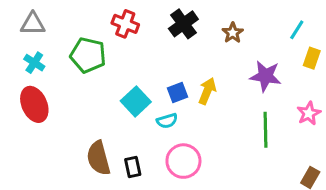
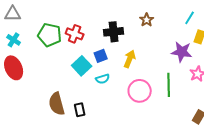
red cross: (125, 24) -> (75, 34), moved
black cross: (183, 24) -> (114, 32), moved, turned 30
purple star: (265, 76) -> (182, 52), moved
blue square: (177, 92) -> (101, 56), moved
pink circle: (183, 161) -> (140, 91), moved

